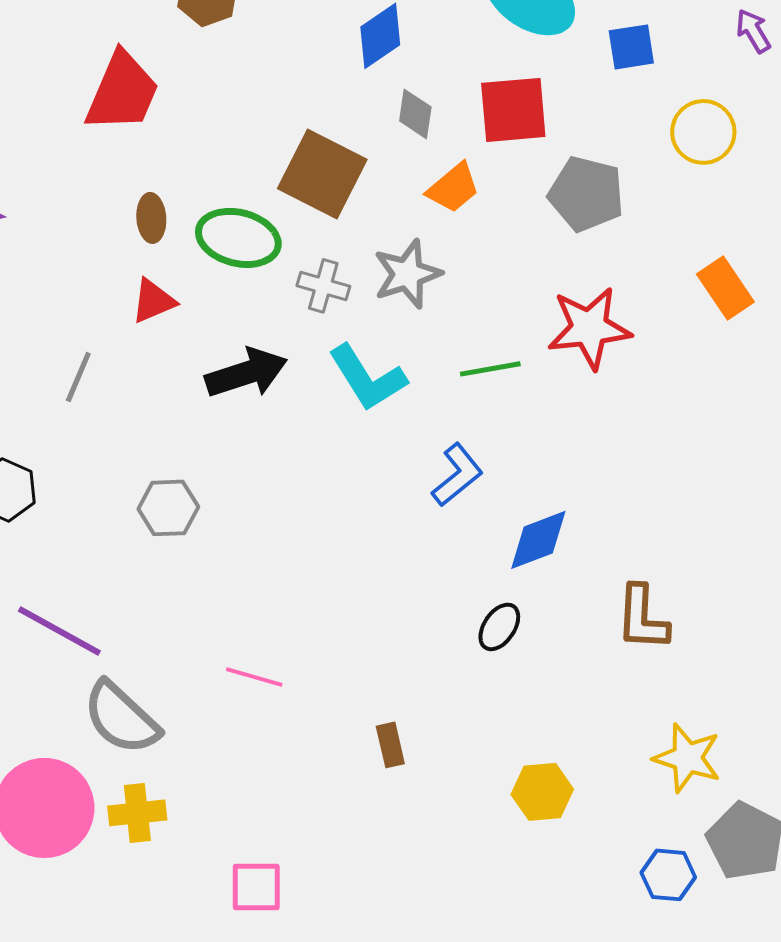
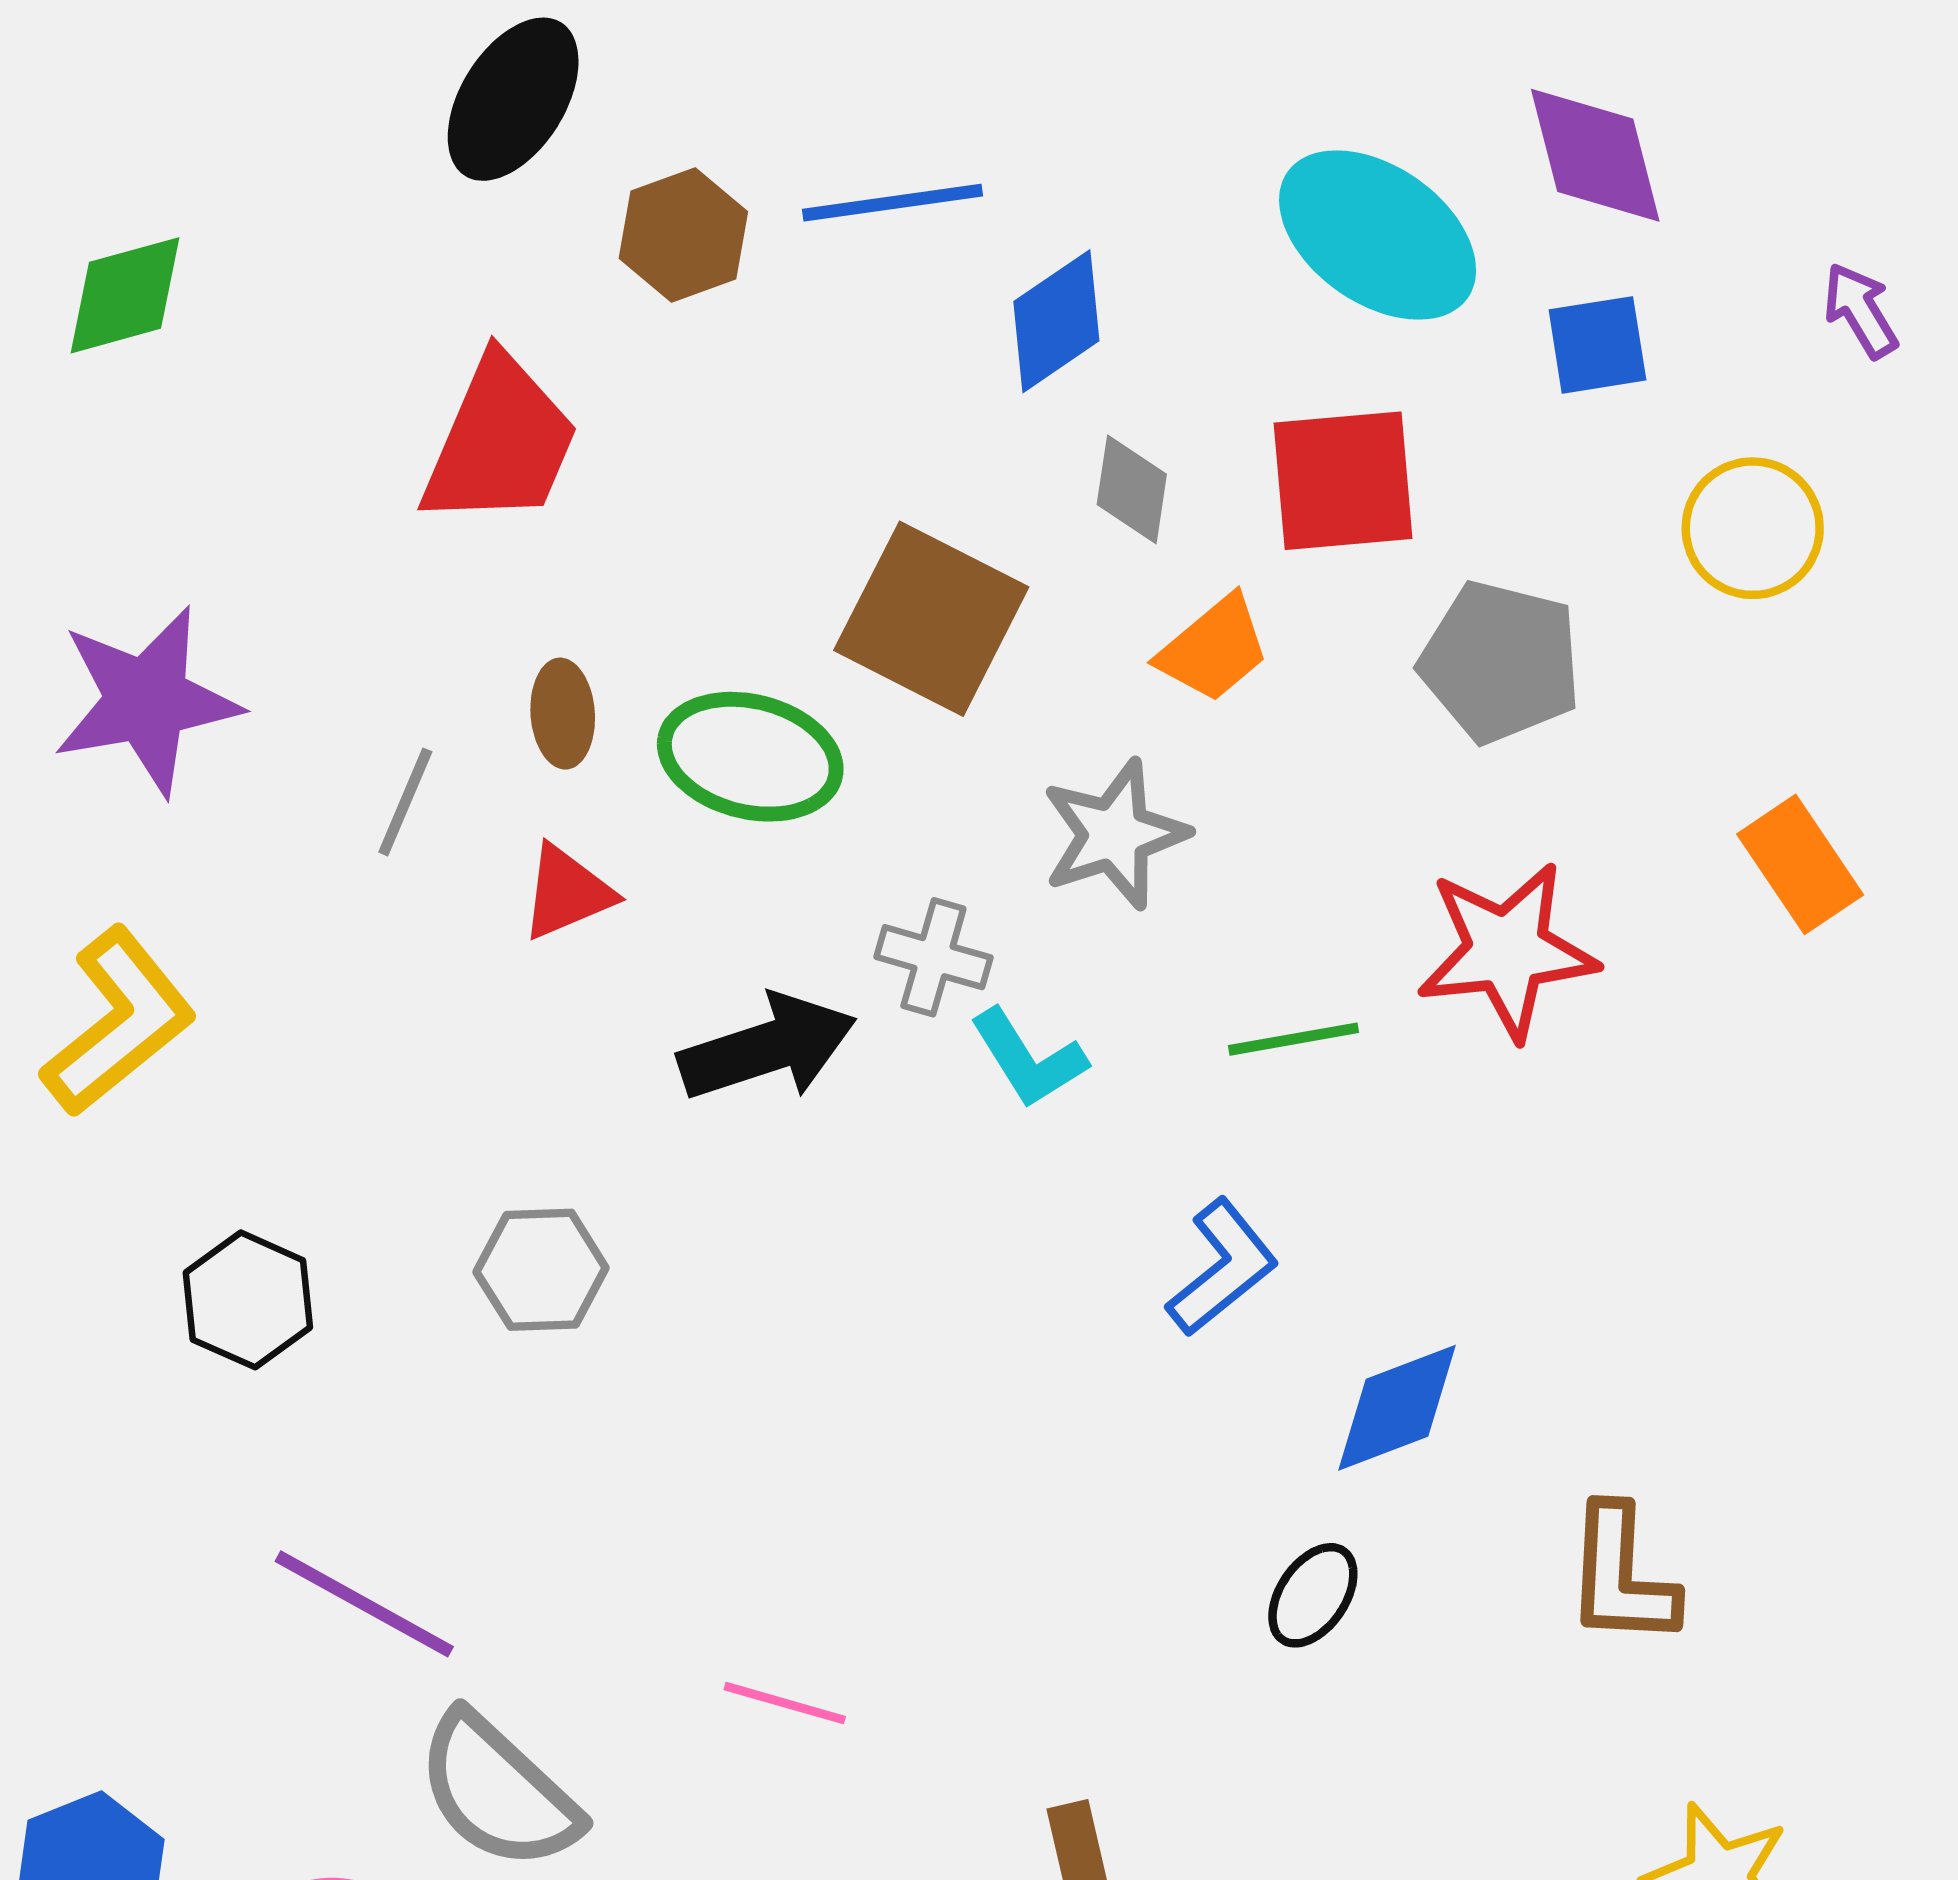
gray cross: (323, 286) -> (933, 957), moved
gray line: (78, 377) -> (405, 802), moved
cyan L-shape: (367, 378) -> (1028, 1059), size x0.7
gray hexagon: (168, 508) -> (541, 1270), moved

